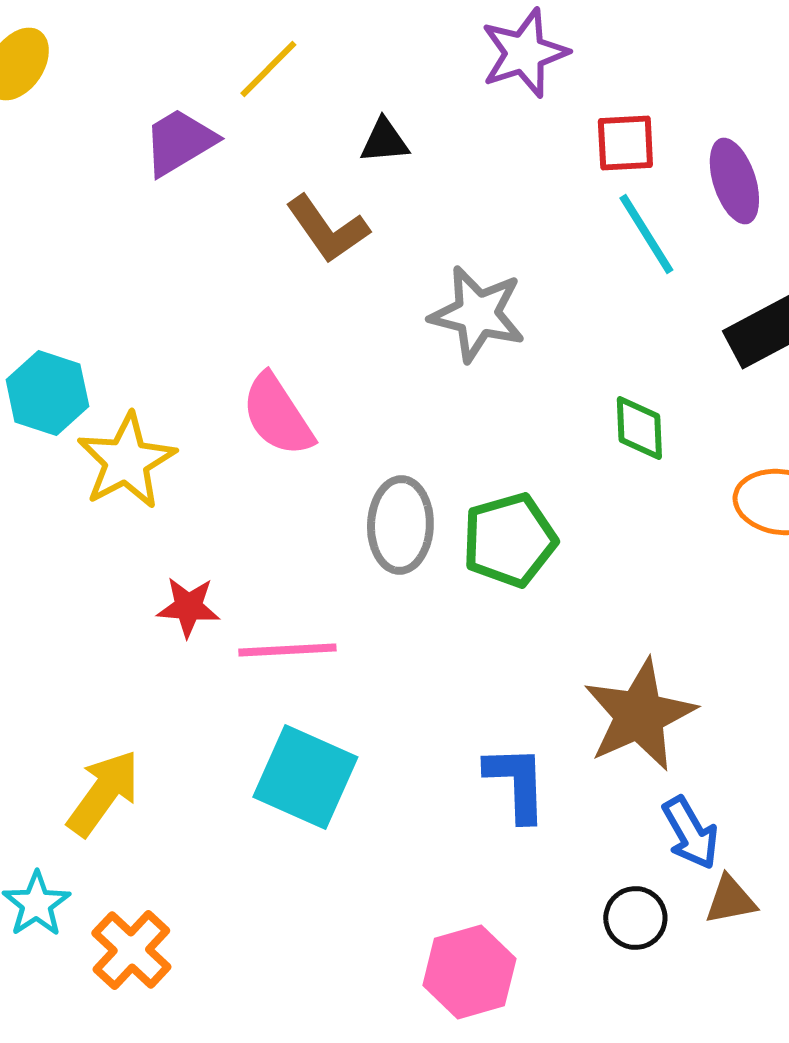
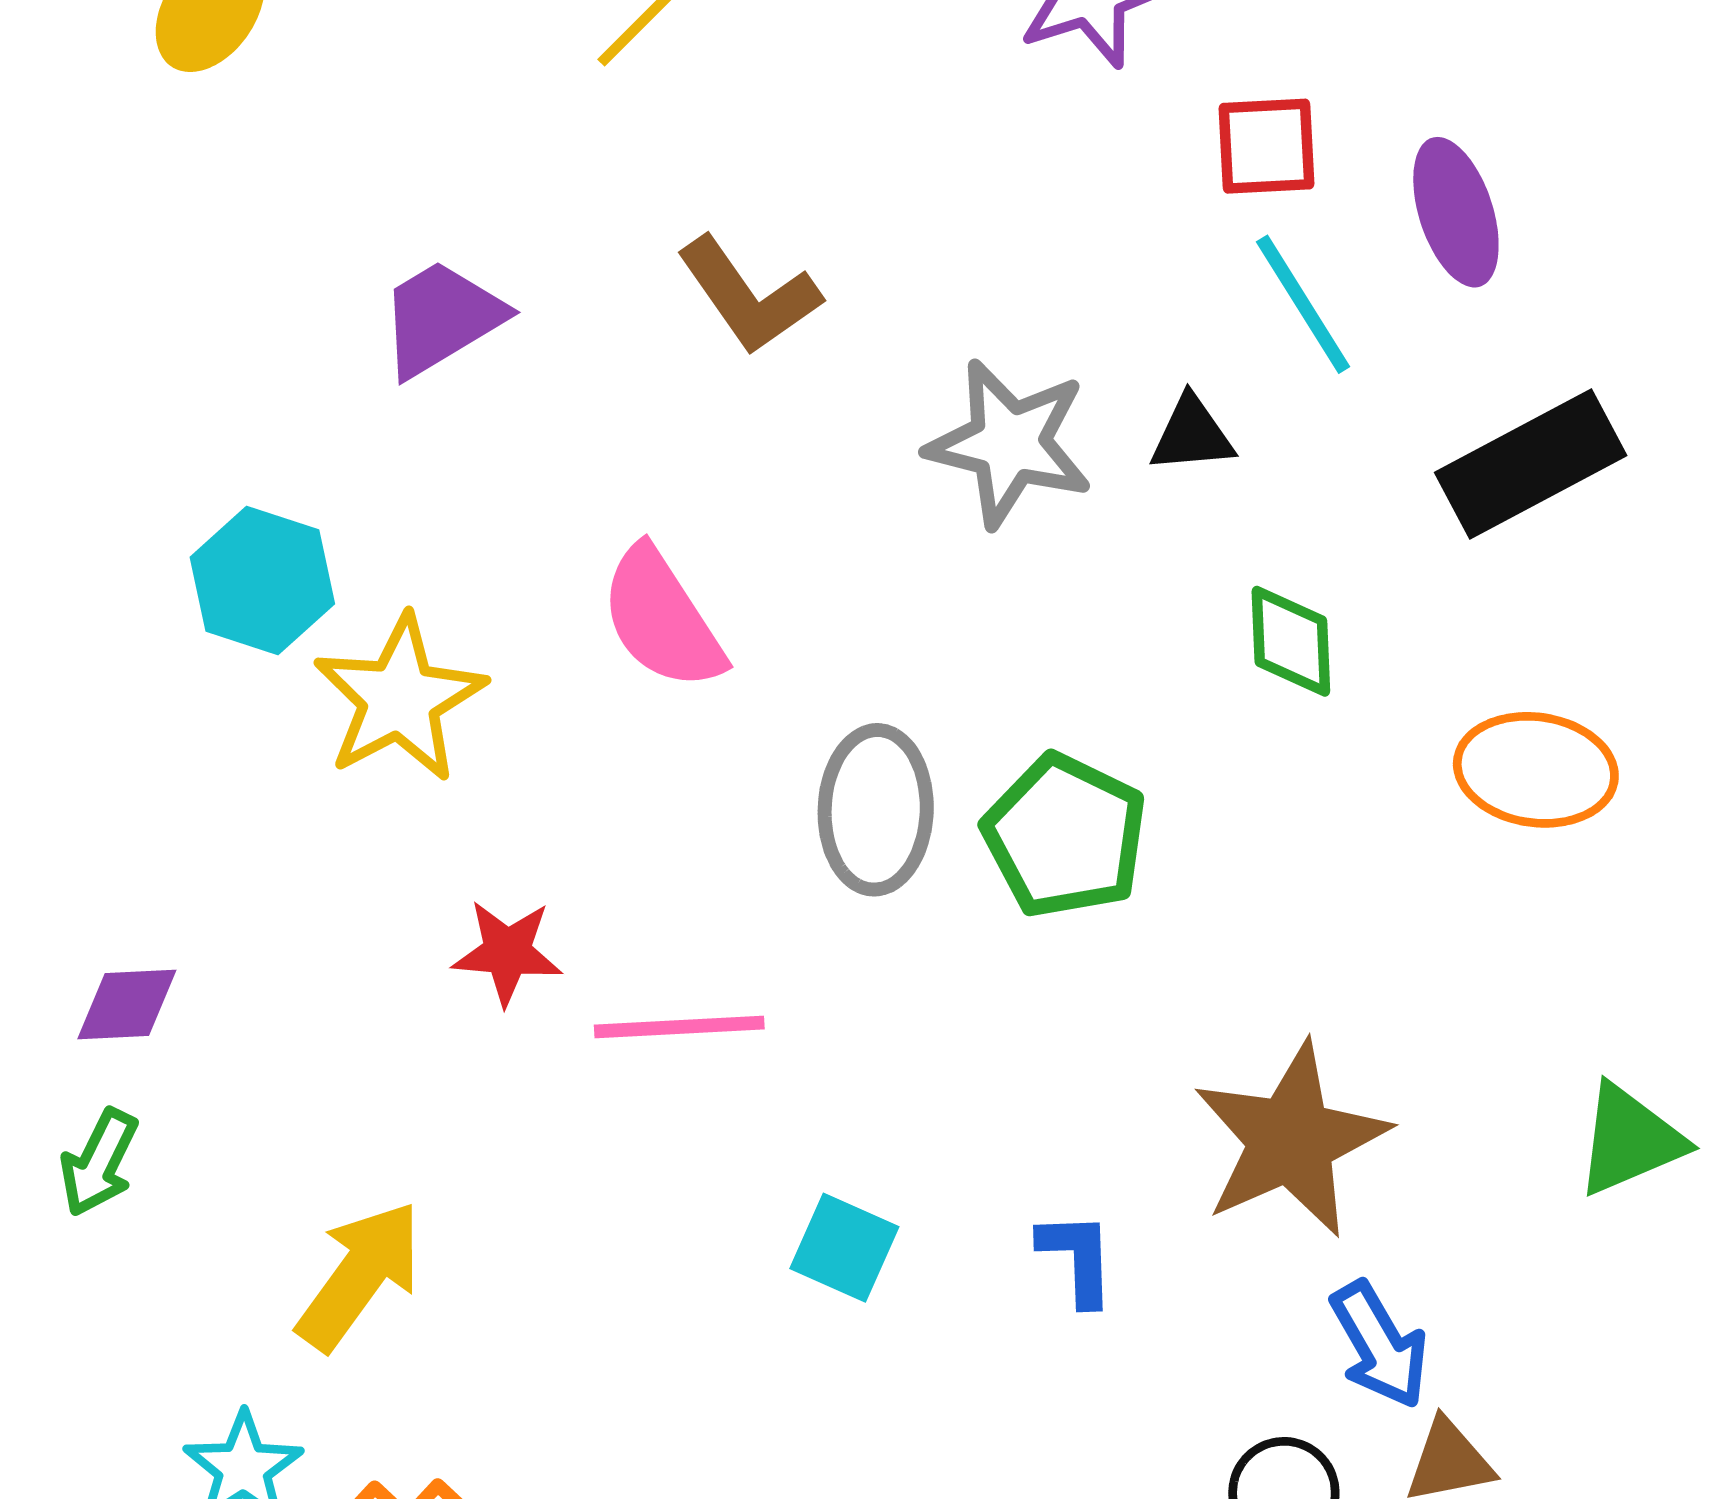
black triangle: (384, 141) -> (1192, 435), moved
purple trapezoid: (179, 142) -> (441, 318), moved
green pentagon: (509, 540) -> (1065, 836), turned -30
cyan square: (305, 777) -> (844, 1248), moved, size x0.6
blue L-shape: (516, 783) -> (1077, 1258), size x0.7

